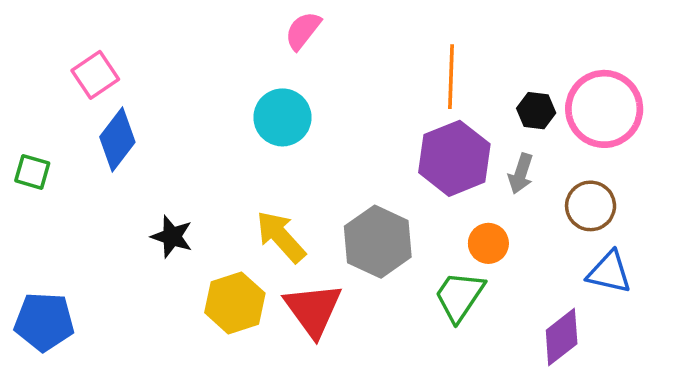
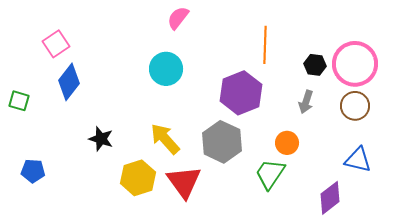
purple hexagon: (454, 158) -> (241, 93), moved
brown circle: (591, 206) -> (355, 106), moved
blue pentagon: (44, 322) -> (33, 171), moved, size x0.7

